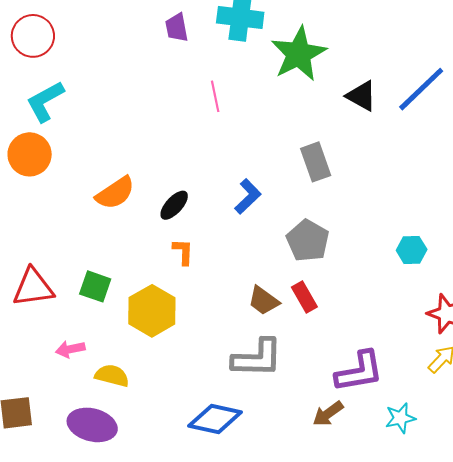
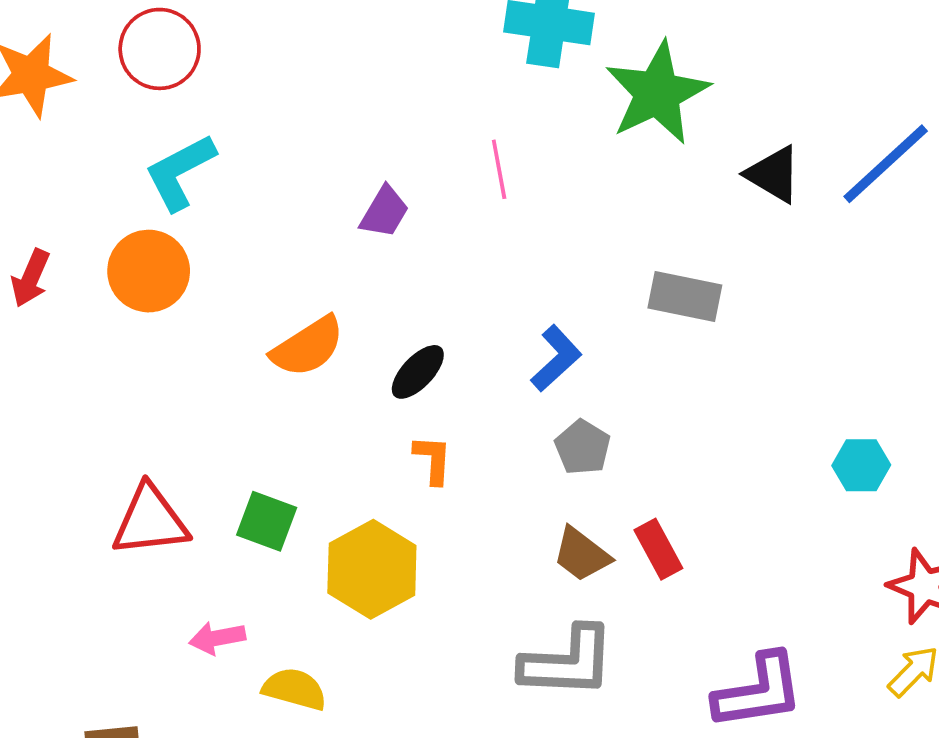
purple trapezoid: (177, 28) -> (385, 212), moved, turned -140
gray rectangle: (316, 162) -> (685, 296), turned -60
gray pentagon: (308, 241) -> (583, 447), moved, size x0.7

